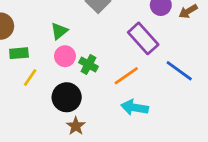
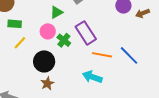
green triangle: (59, 31) -> (56, 12), moved
purple rectangle: (143, 38) -> (86, 33), moved
orange line: (126, 76) -> (102, 55), moved, turned 36

